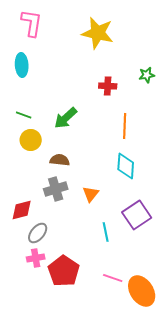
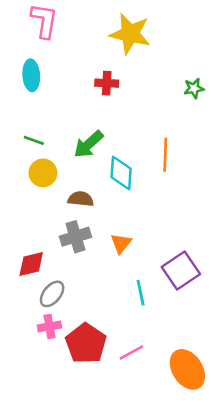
red cross: (108, 86) -> (107, 83), moved
cyan diamond: (126, 166) -> (121, 173), moved
pink line: (113, 278) -> (131, 353), moved, turned -48

